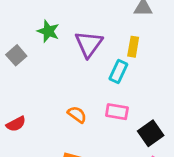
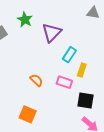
yellow rectangle: (133, 47) -> (82, 70), moved
black square: (151, 133) -> (85, 101), turned 36

